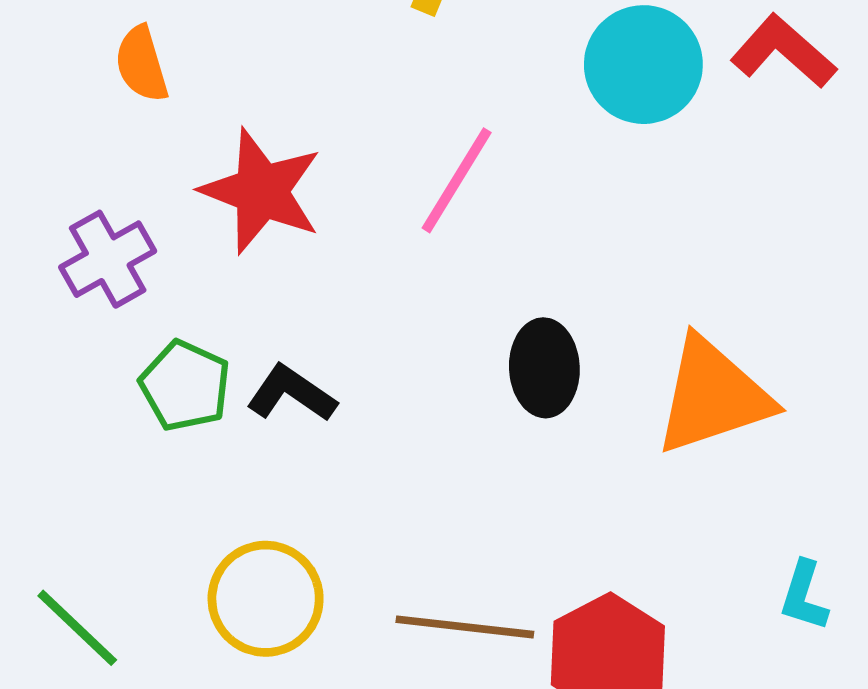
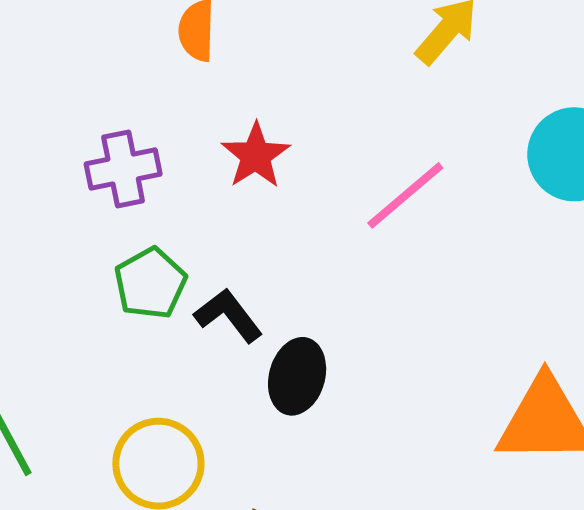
red star: (261, 191) -> (256, 156), size x0.7
black ellipse: (544, 368) -> (297, 376), moved

